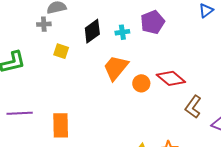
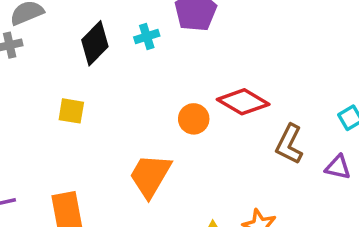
yellow square: (61, 51) -> (71, 111), moved
orange trapezoid: (116, 68) -> (150, 176), moved

